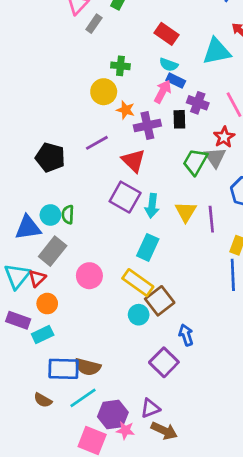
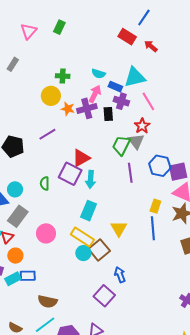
gray rectangle: (94, 24) -> (13, 64), moved
red rectangle: (167, 34) -> (127, 37), moved
cyan triangle: (217, 51) -> (135, 77), moved
blue rectangle: (176, 81) -> (115, 87), moved
purple cross: (147, 125) -> (87, 108), moved
red triangle: (134, 161) -> (81, 158), moved, turned 48
yellow triangle: (186, 212) -> (119, 229), moved
green semicircle: (68, 215) -> (45, 183), moved
purple line: (211, 219) -> (130, 173), moved
cyan circle: (139, 315) -> (83, 253), moved
blue rectangle: (64, 369) -> (28, 276), moved, size x0.7

